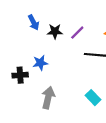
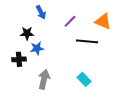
blue arrow: (34, 22) -> (41, 12), moved
black star: (55, 31) -> (27, 33), moved

